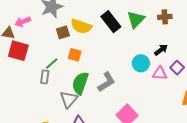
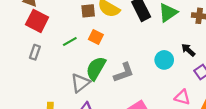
black arrow: (161, 50) -> (188, 50), turned -112
pink triangle: (160, 73) -> (182, 97), moved
gray rectangle: (45, 77) -> (35, 52), moved

